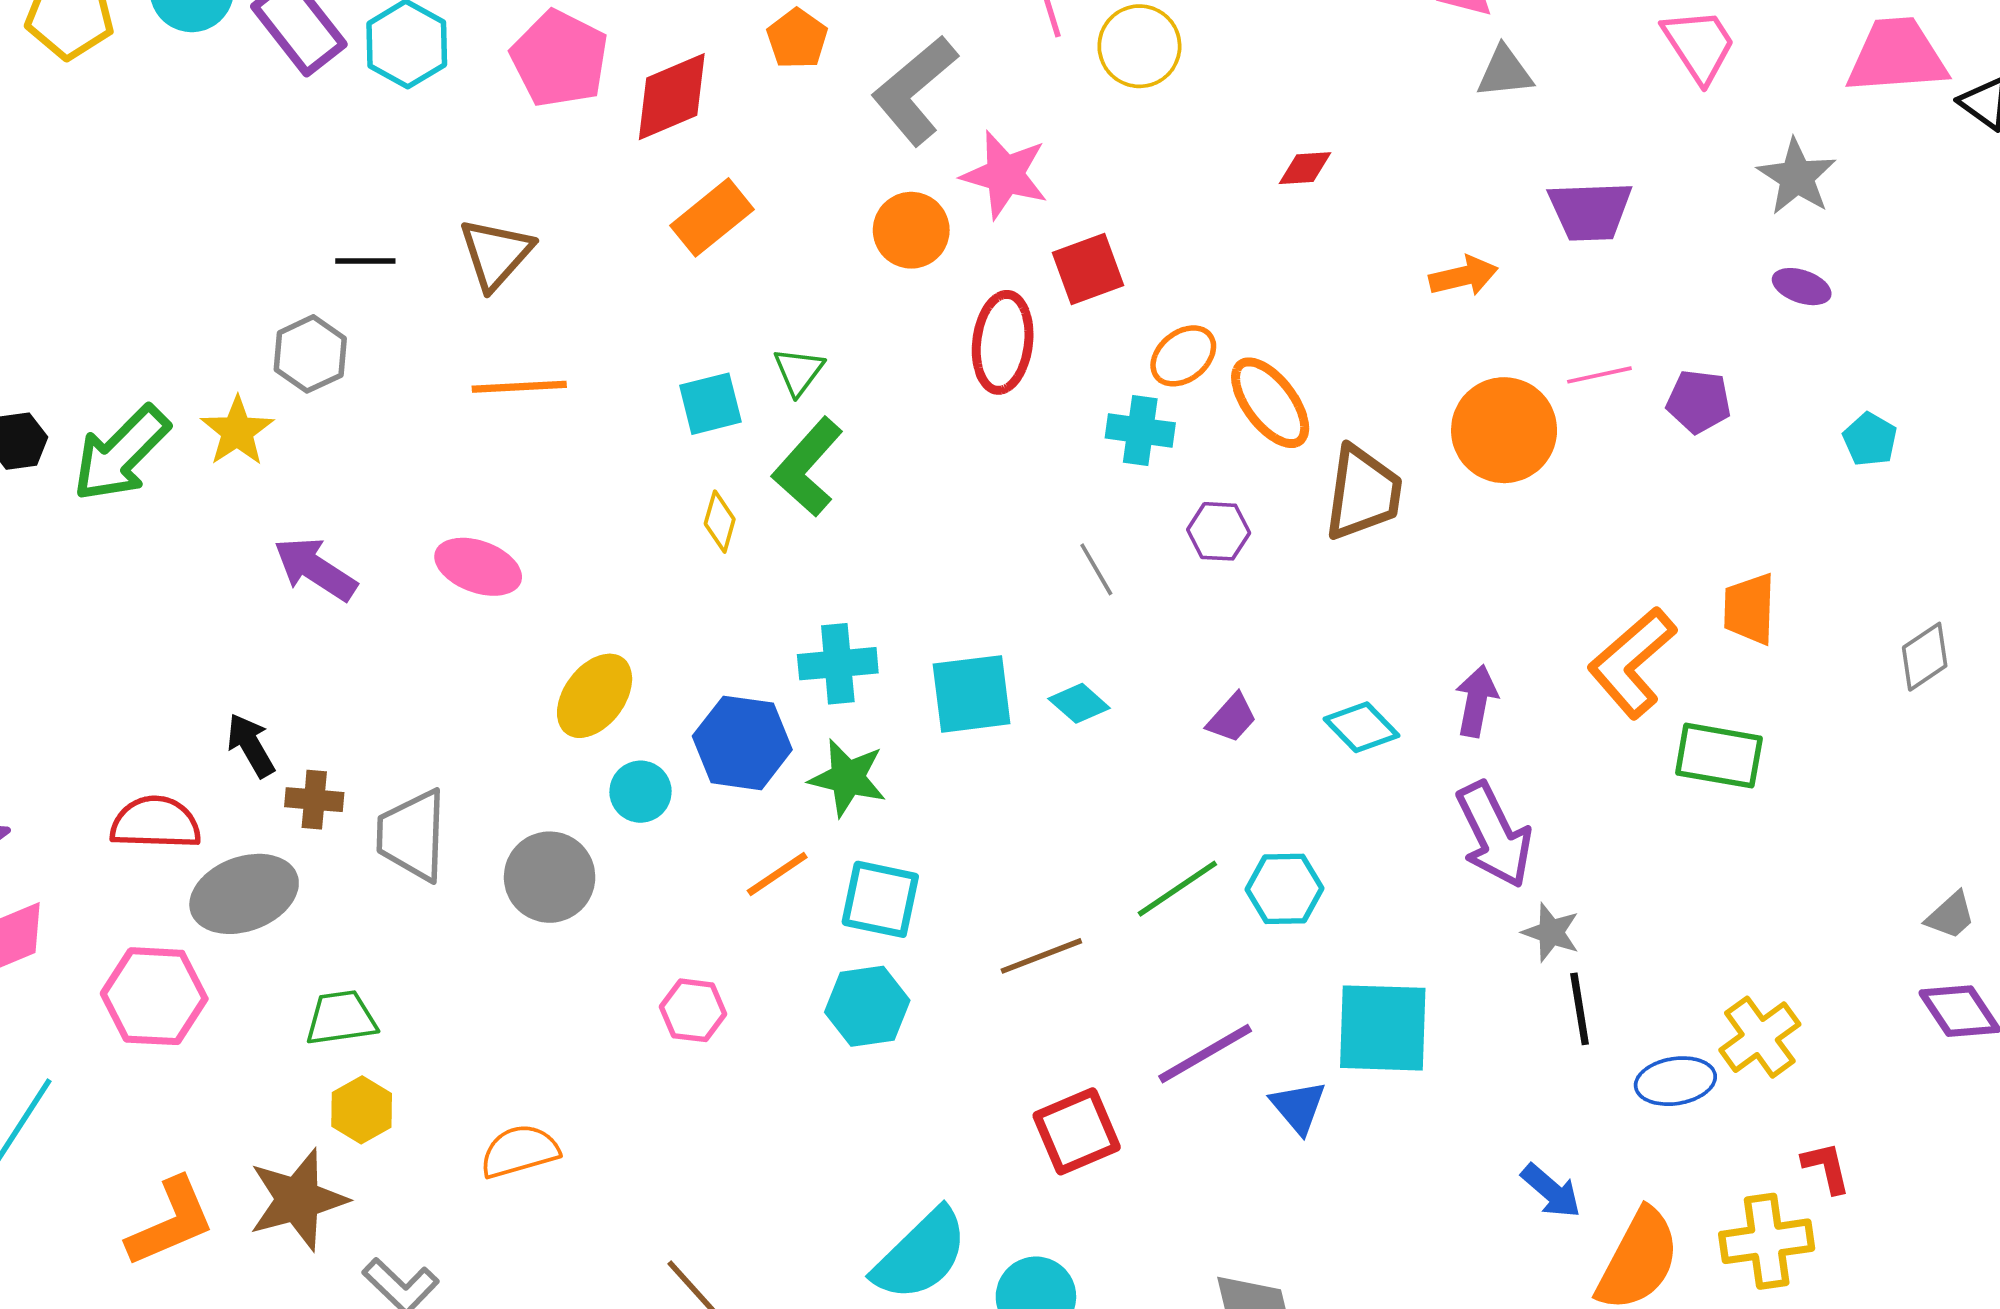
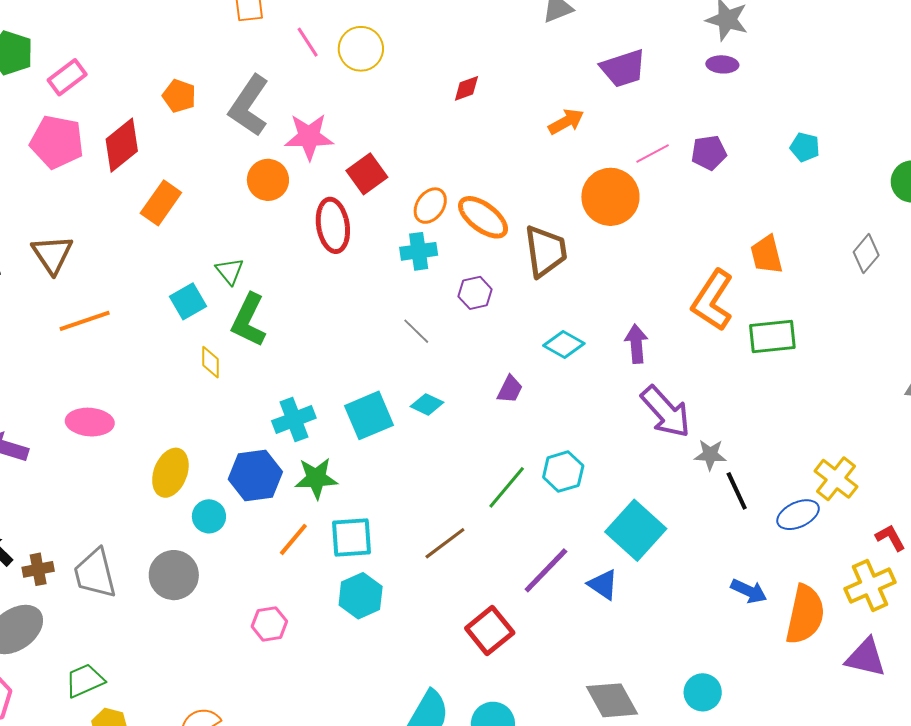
purple ellipse: (1802, 287) -> (722, 64), moved
cyan diamond: (1361, 727) -> (564, 345), moved
cyan square: (1383, 1028) -> (636, 530), turned -34

